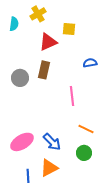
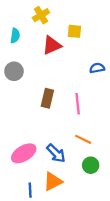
cyan semicircle: (14, 24) -> (15, 36), moved
brown rectangle: (44, 70) -> (47, 98), moved
gray circle: (20, 78) -> (14, 71), moved
orange line: (86, 129) -> (83, 139), moved

